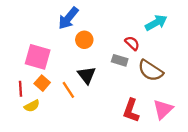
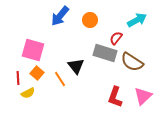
orange circle: (84, 40) -> (90, 20), moved
red semicircle: (132, 43) -> (116, 38), turned -96
gray rectangle: (120, 60) -> (105, 53), size x1.6

